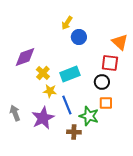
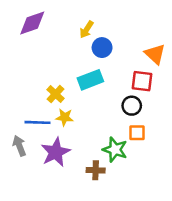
purple diamond: (25, 57) -> (32, 23), moved
cyan rectangle: (70, 74) -> (90, 80), moved
blue line: (67, 105) -> (37, 122), moved, turned -66

